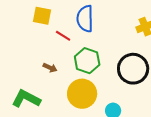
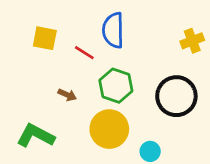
yellow square: (42, 16) -> (45, 38), moved

